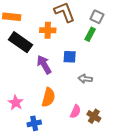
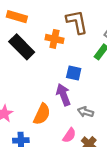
purple arrow: (44, 65) -> (63, 95), moved
gray arrow: (85, 79) -> (86, 112), moved

